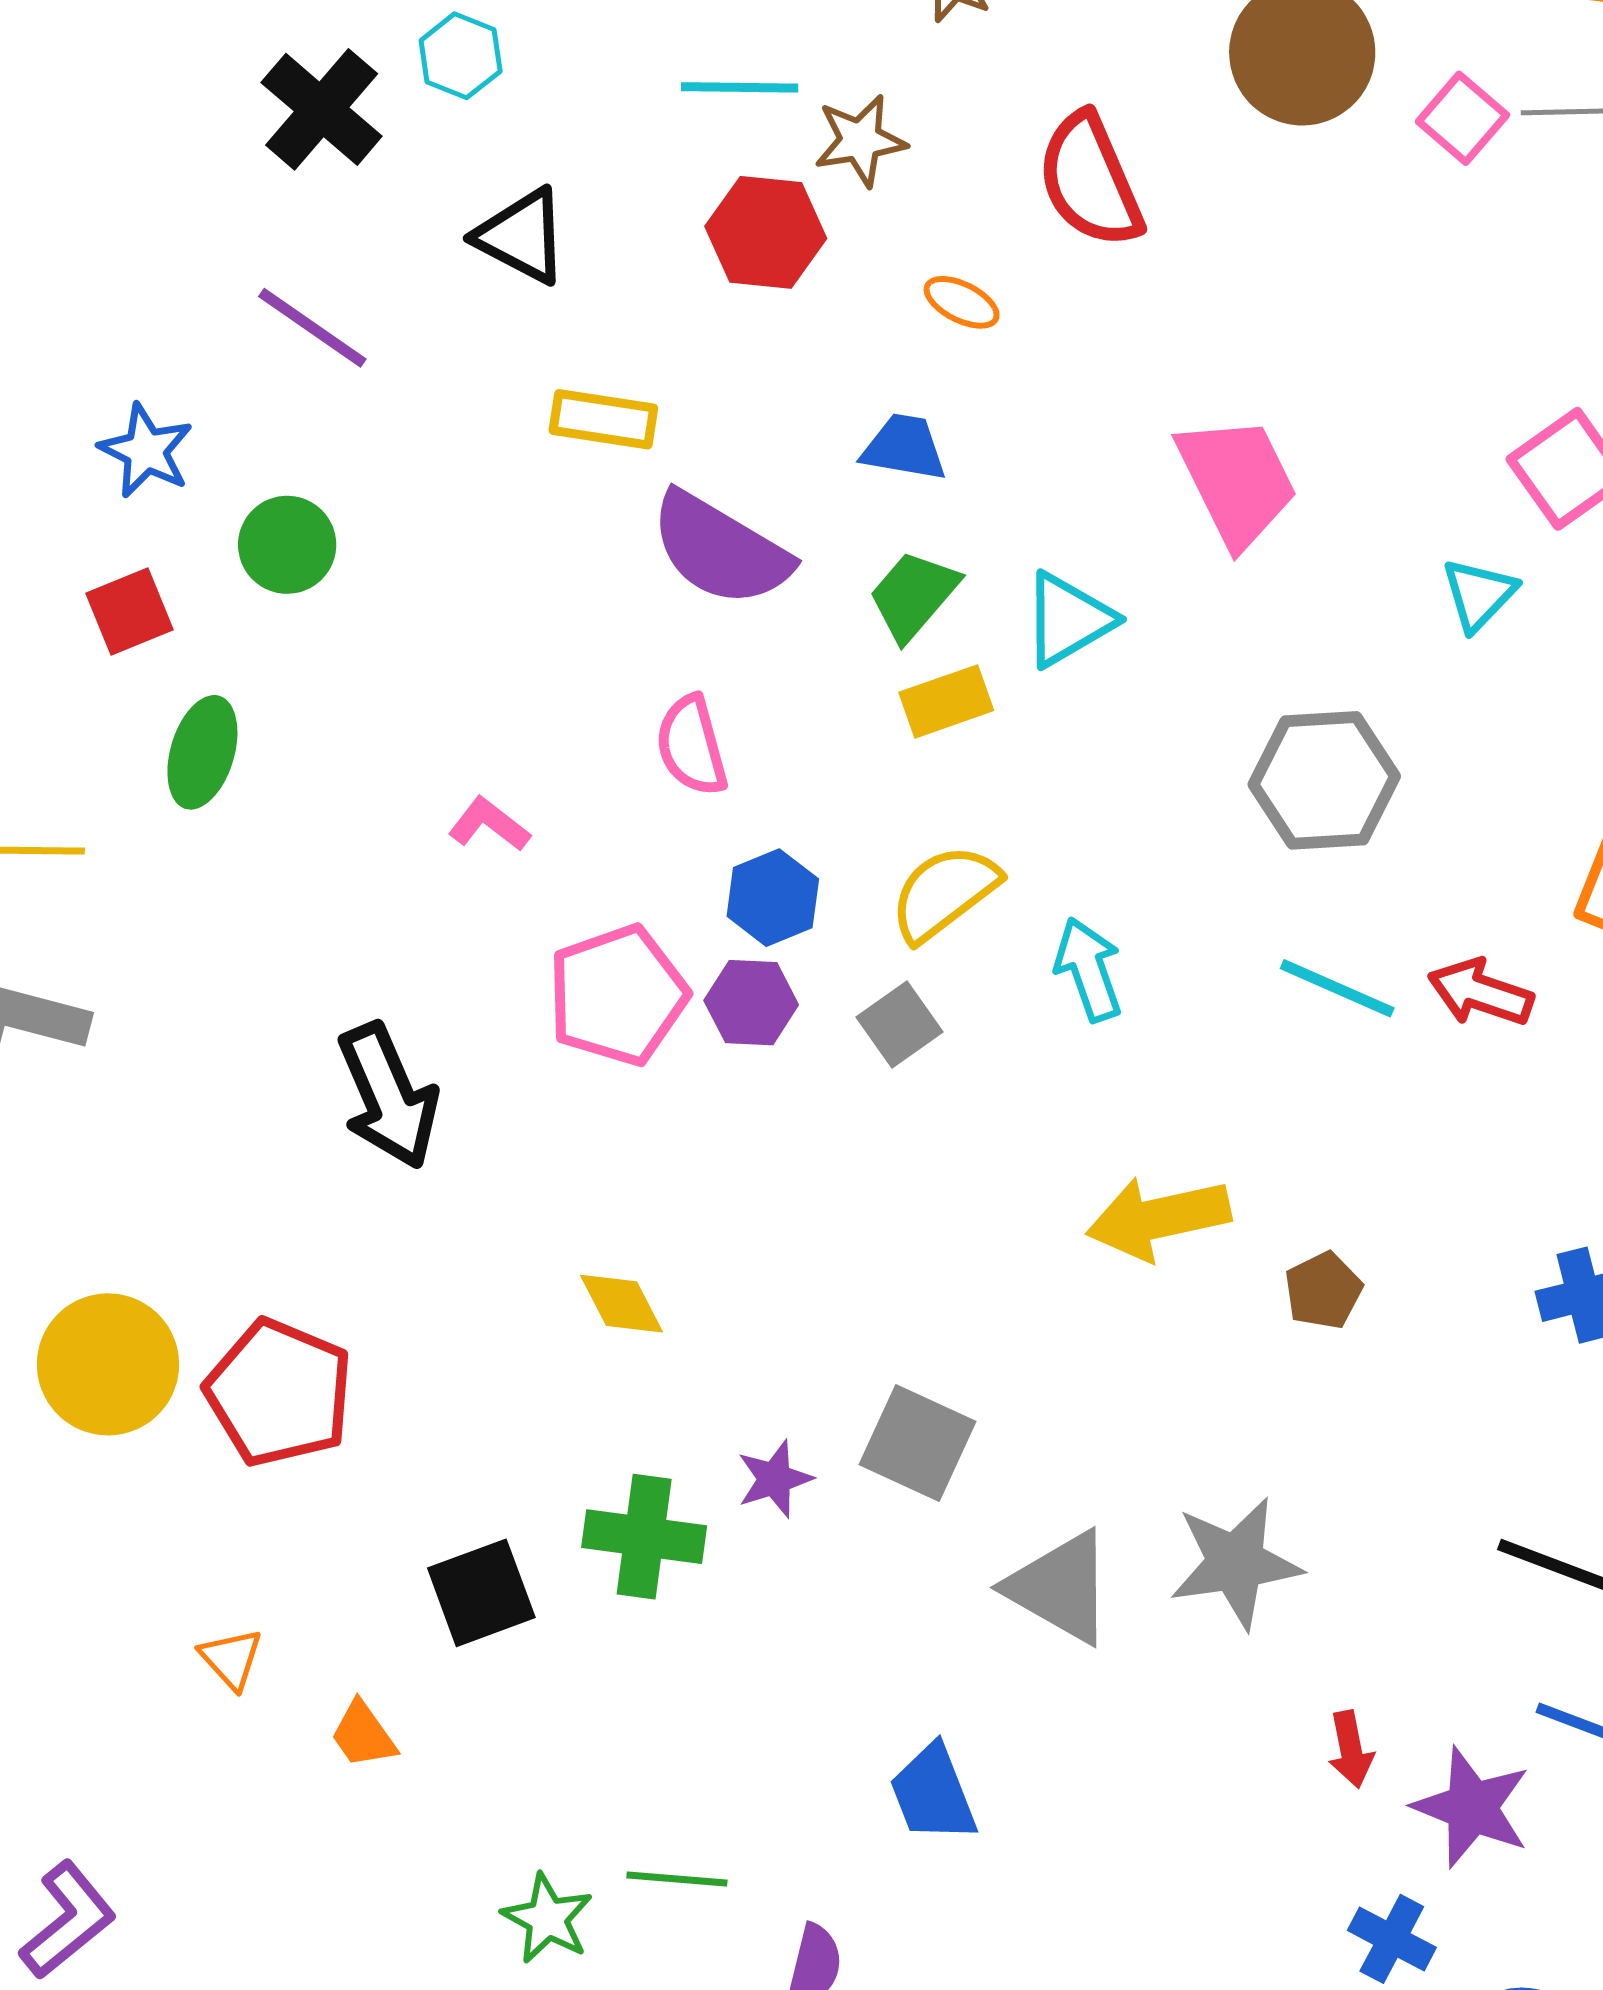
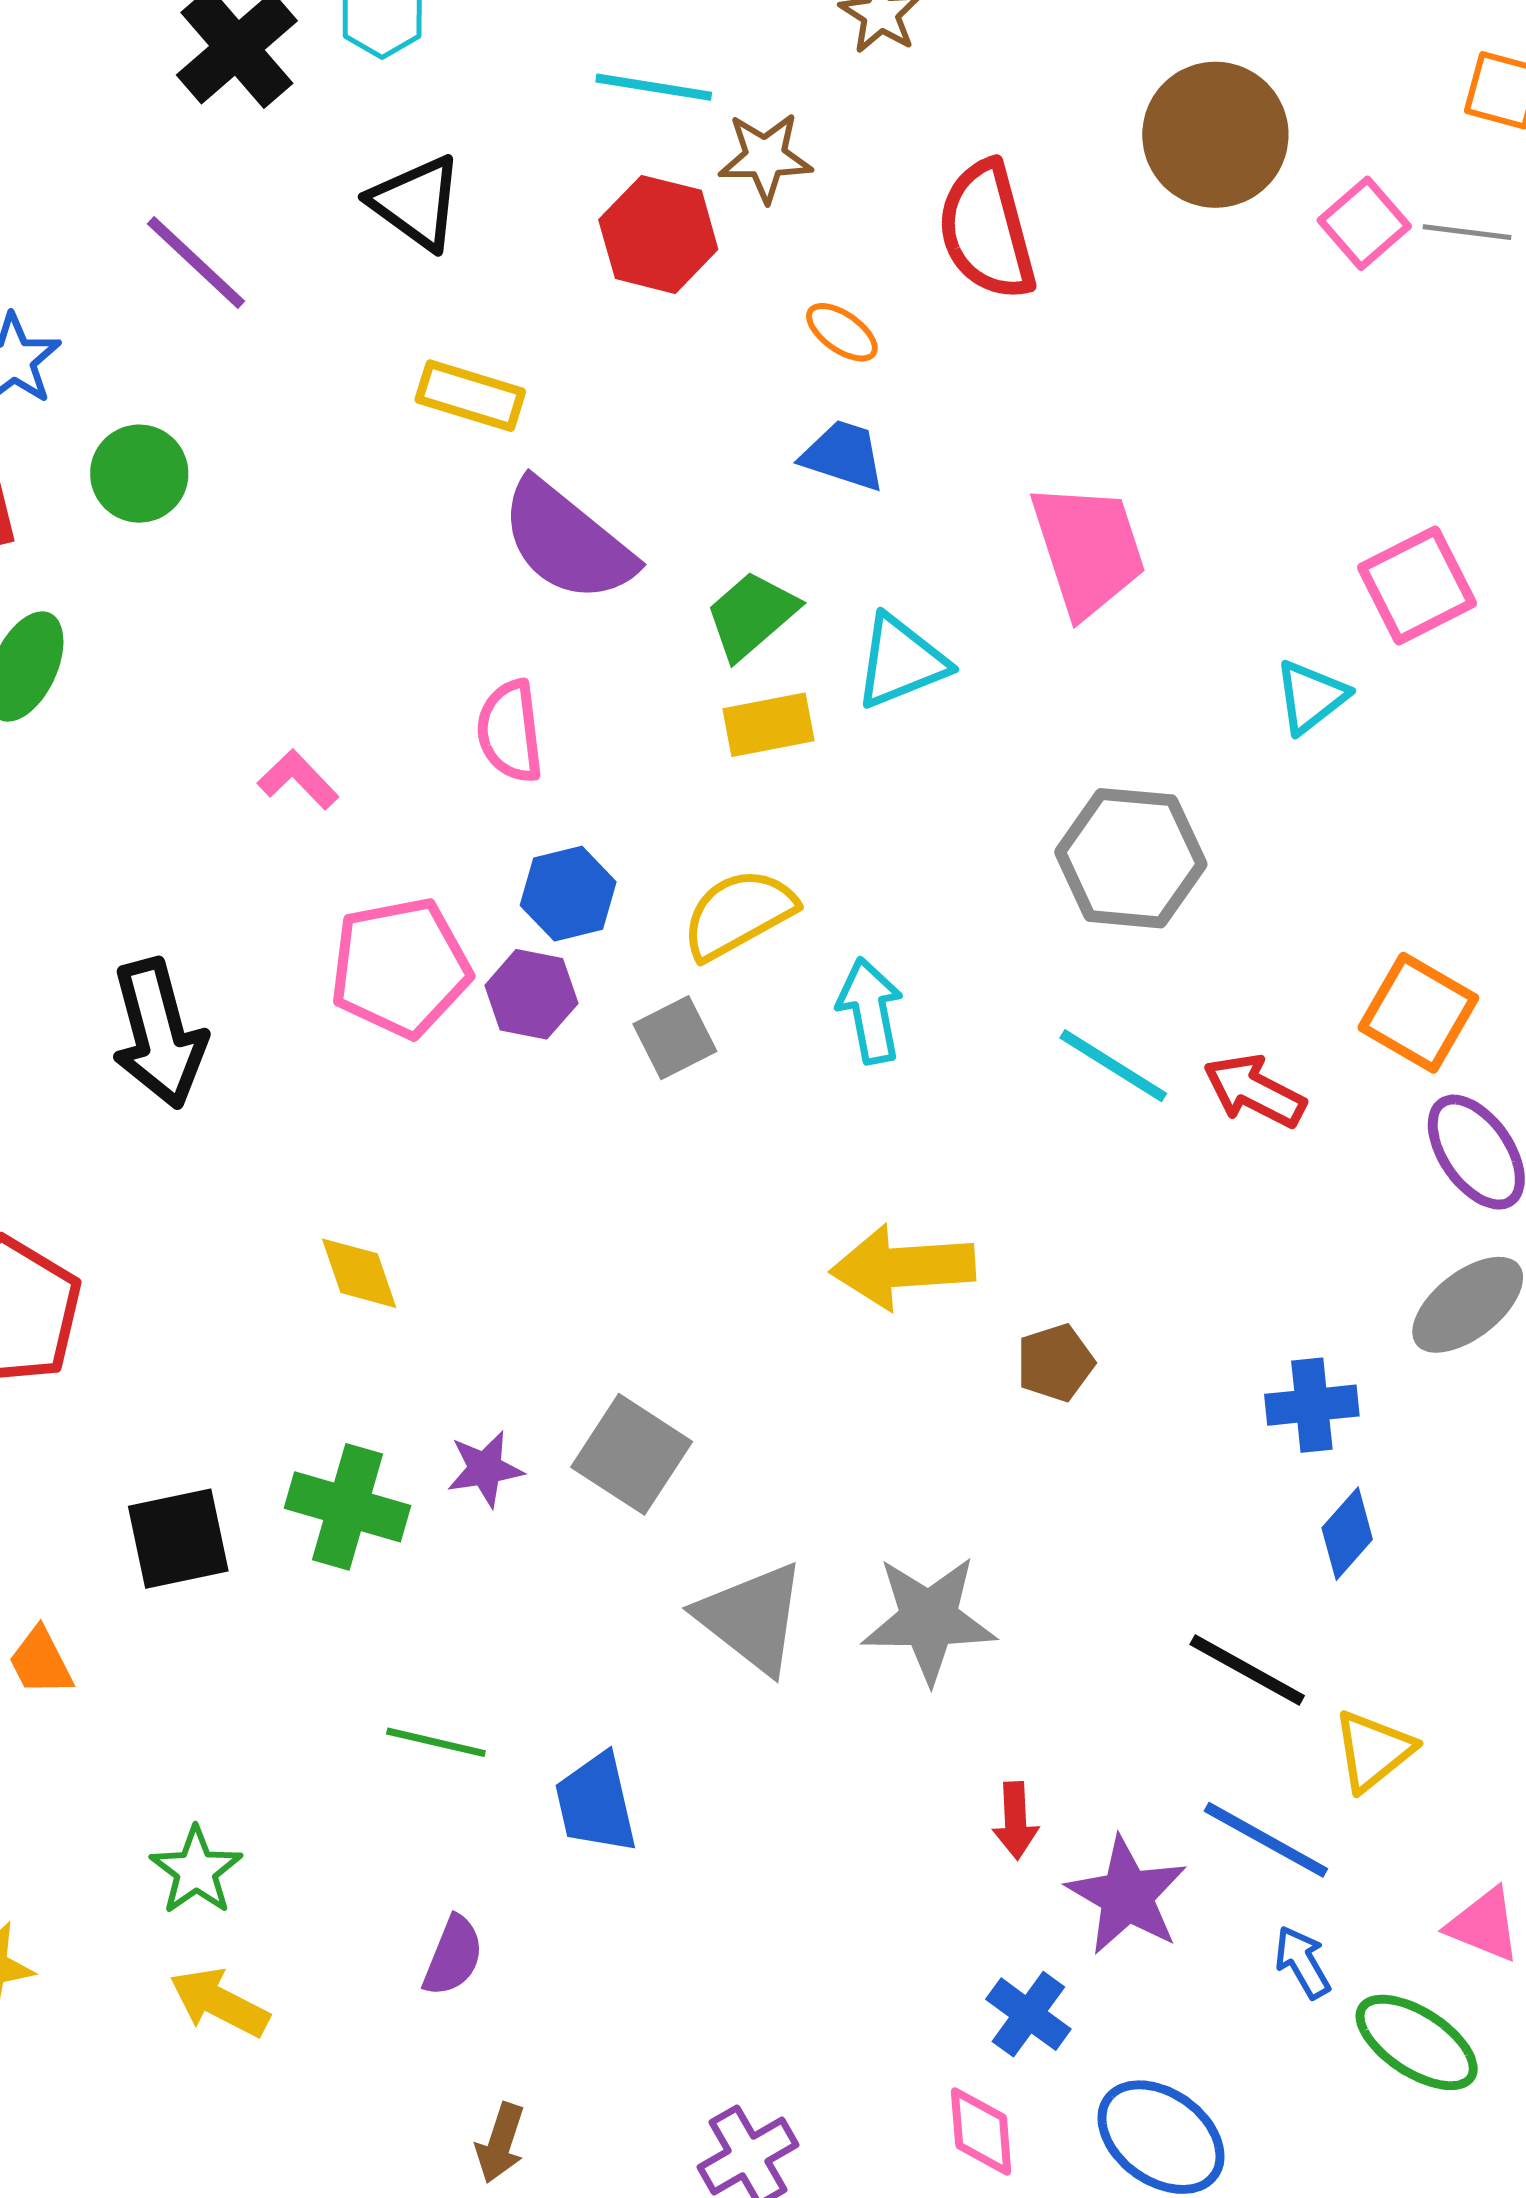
blue trapezoid: (904, 447) -> (843, 455), moved
green line: (677, 1879) -> (436, 1742), moved

